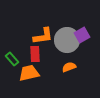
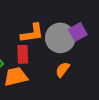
orange semicircle: (69, 67) -> (63, 70), turned -32

